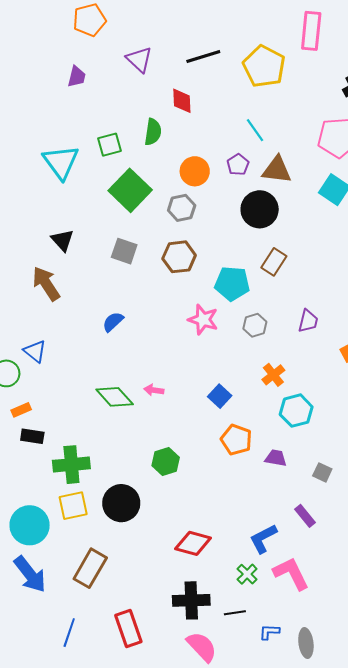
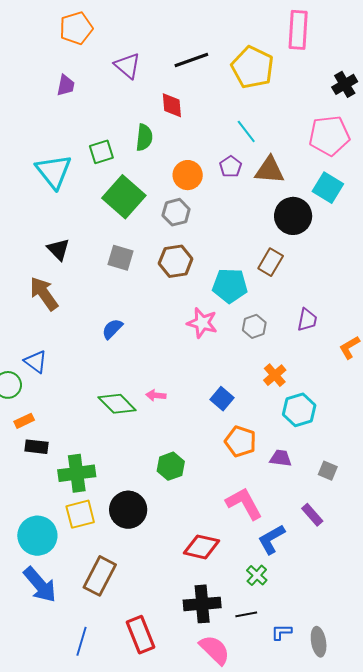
black circle: (260, 209) -> (293, 216), moved
pink L-shape: (291, 574) -> (244, 503), moved

